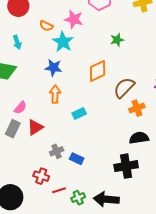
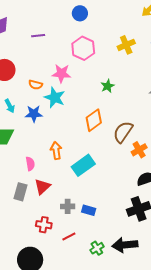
blue star: (53, 68) -> (34, 114), moved
pink semicircle: (20, 108) -> (30, 164), moved, turned -40
cyan rectangle: (79, 114) -> (83, 165), size x1.6
gray cross: (57, 151) -> (68, 206), turned 32
red cross: (41, 176) -> (44, 225), moved
red line: (59, 190) -> (69, 236), moved

